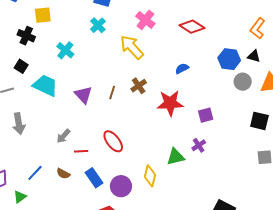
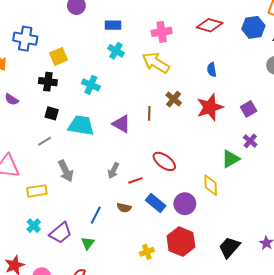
pink cross: (145, 20) -> (162, 32), turned -30
blue hexagon: (229, 59) -> (253, 27), moved
blue semicircle: (182, 69) -> (212, 70), turned -56

